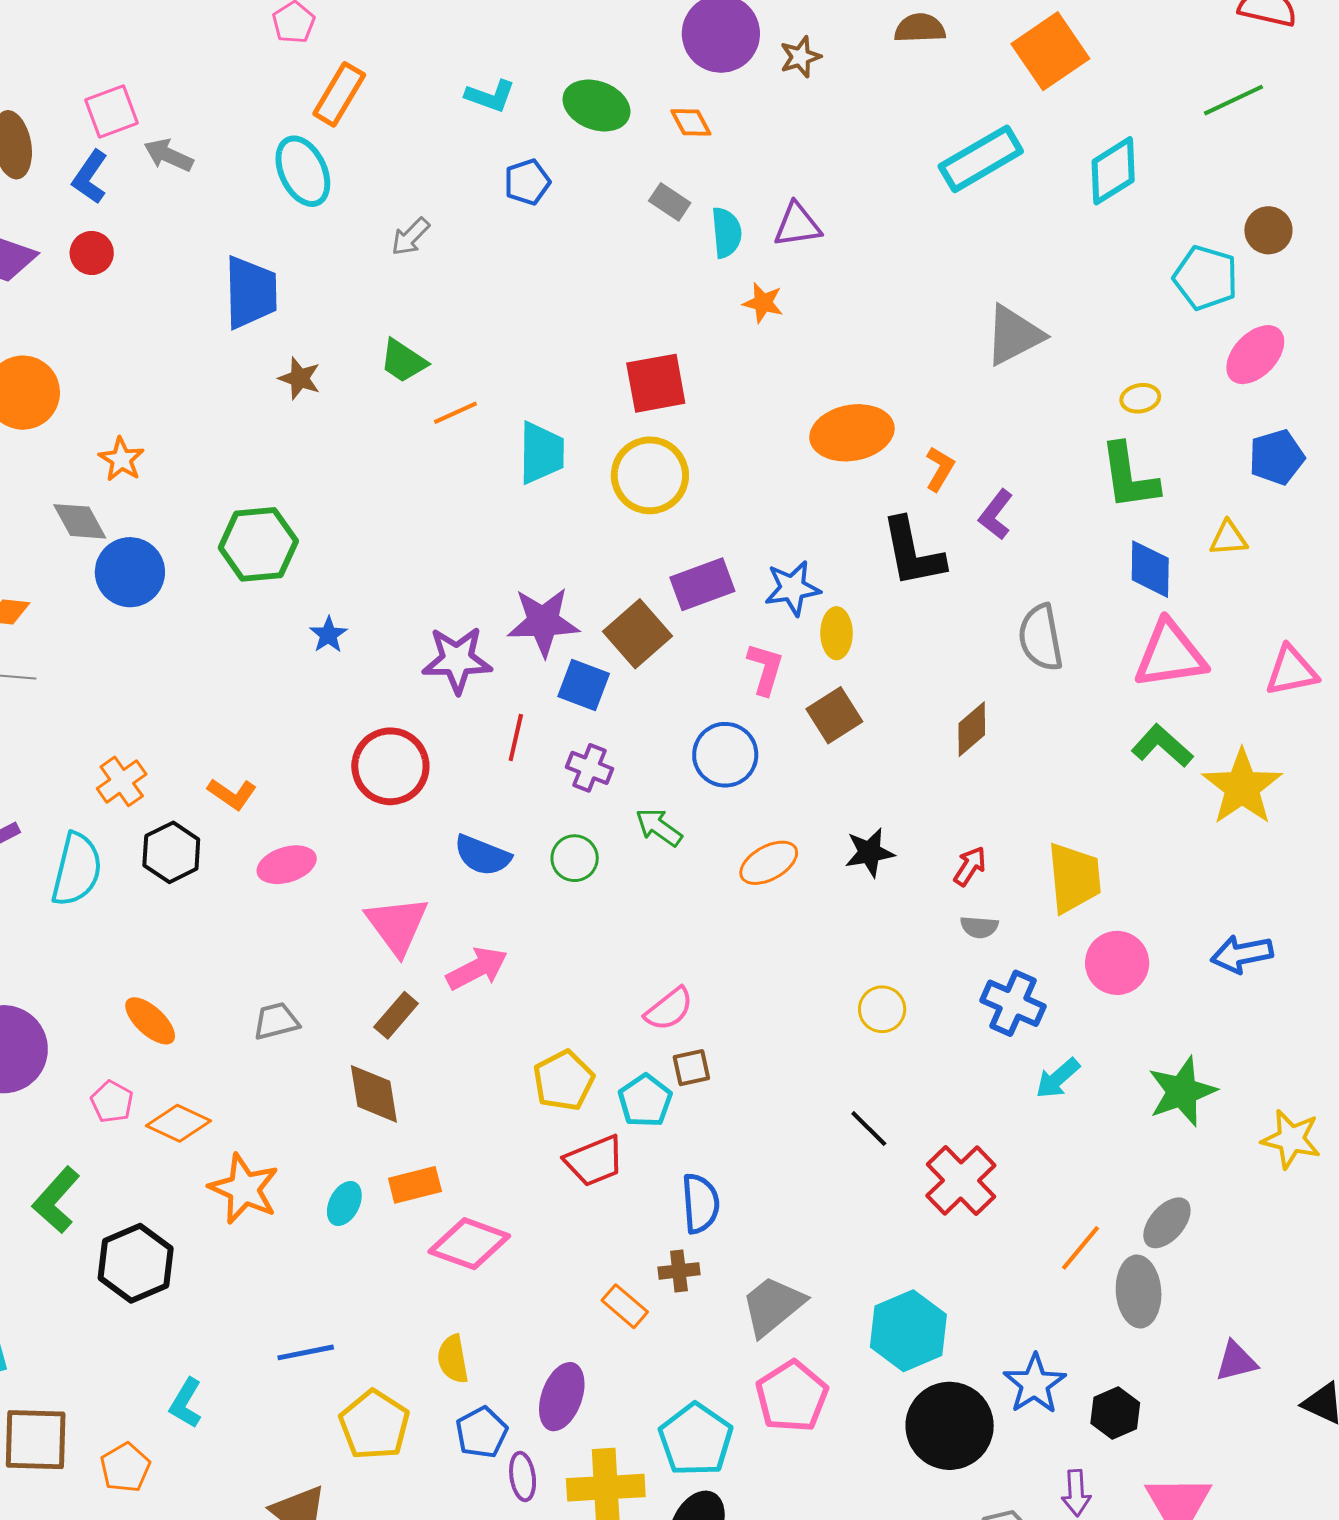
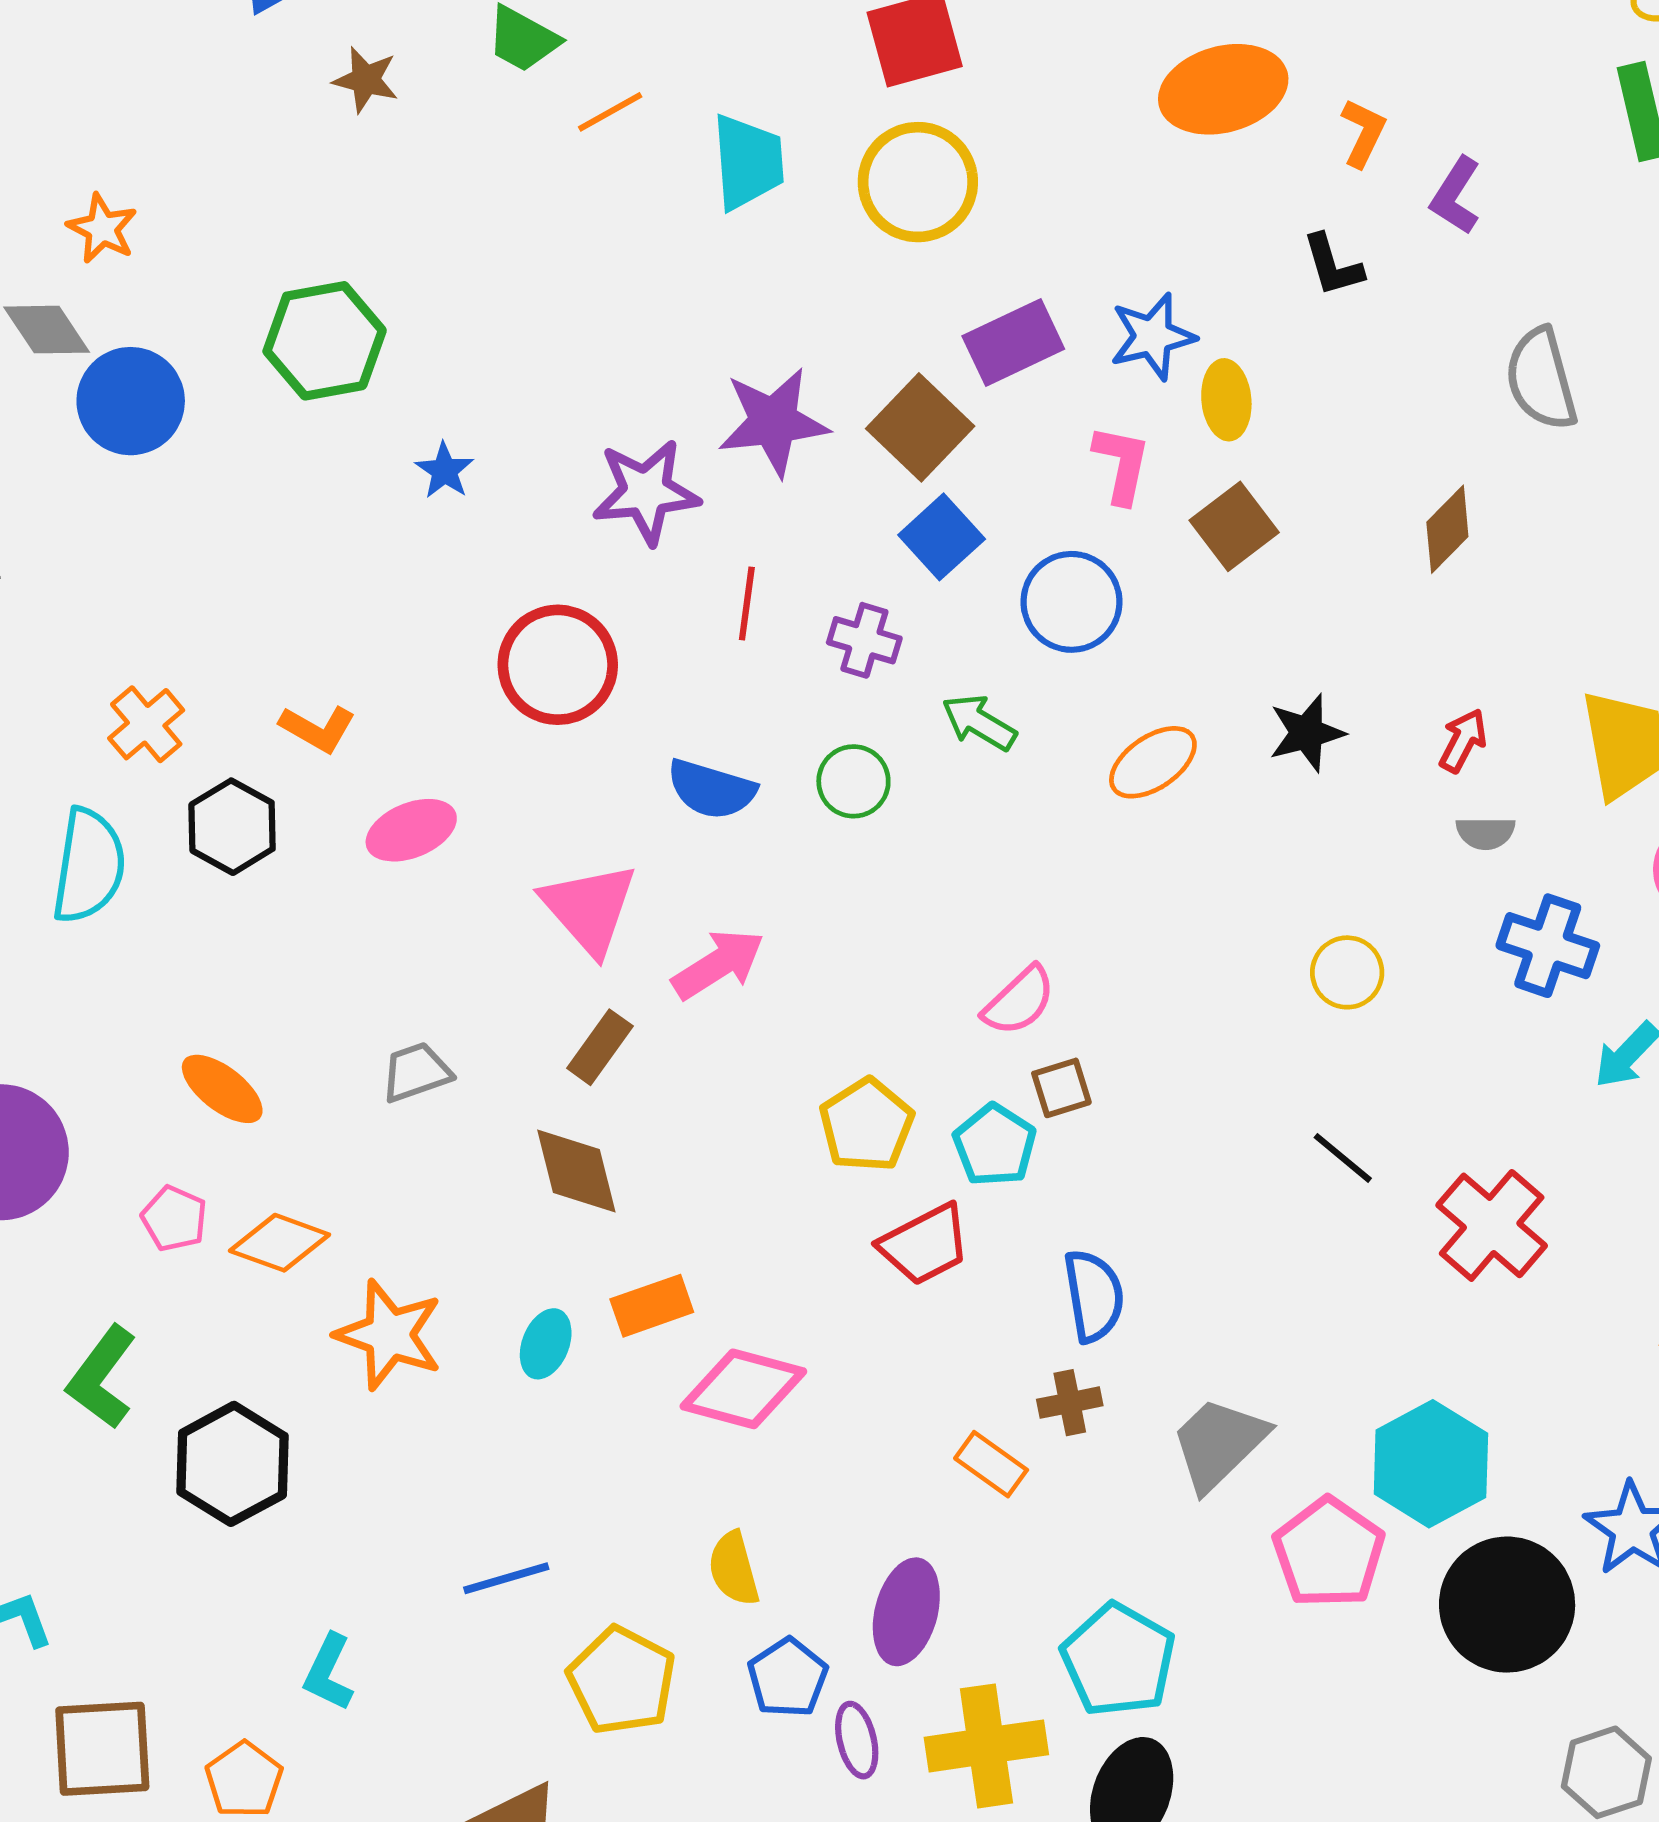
black L-shape: (913, 552) -> (1333, 265), size x0.6
blue square: (584, 685) -> (942, 537), moved, turned 32
pink pentagon: (792, 1396) -> (1329, 1553), moved

